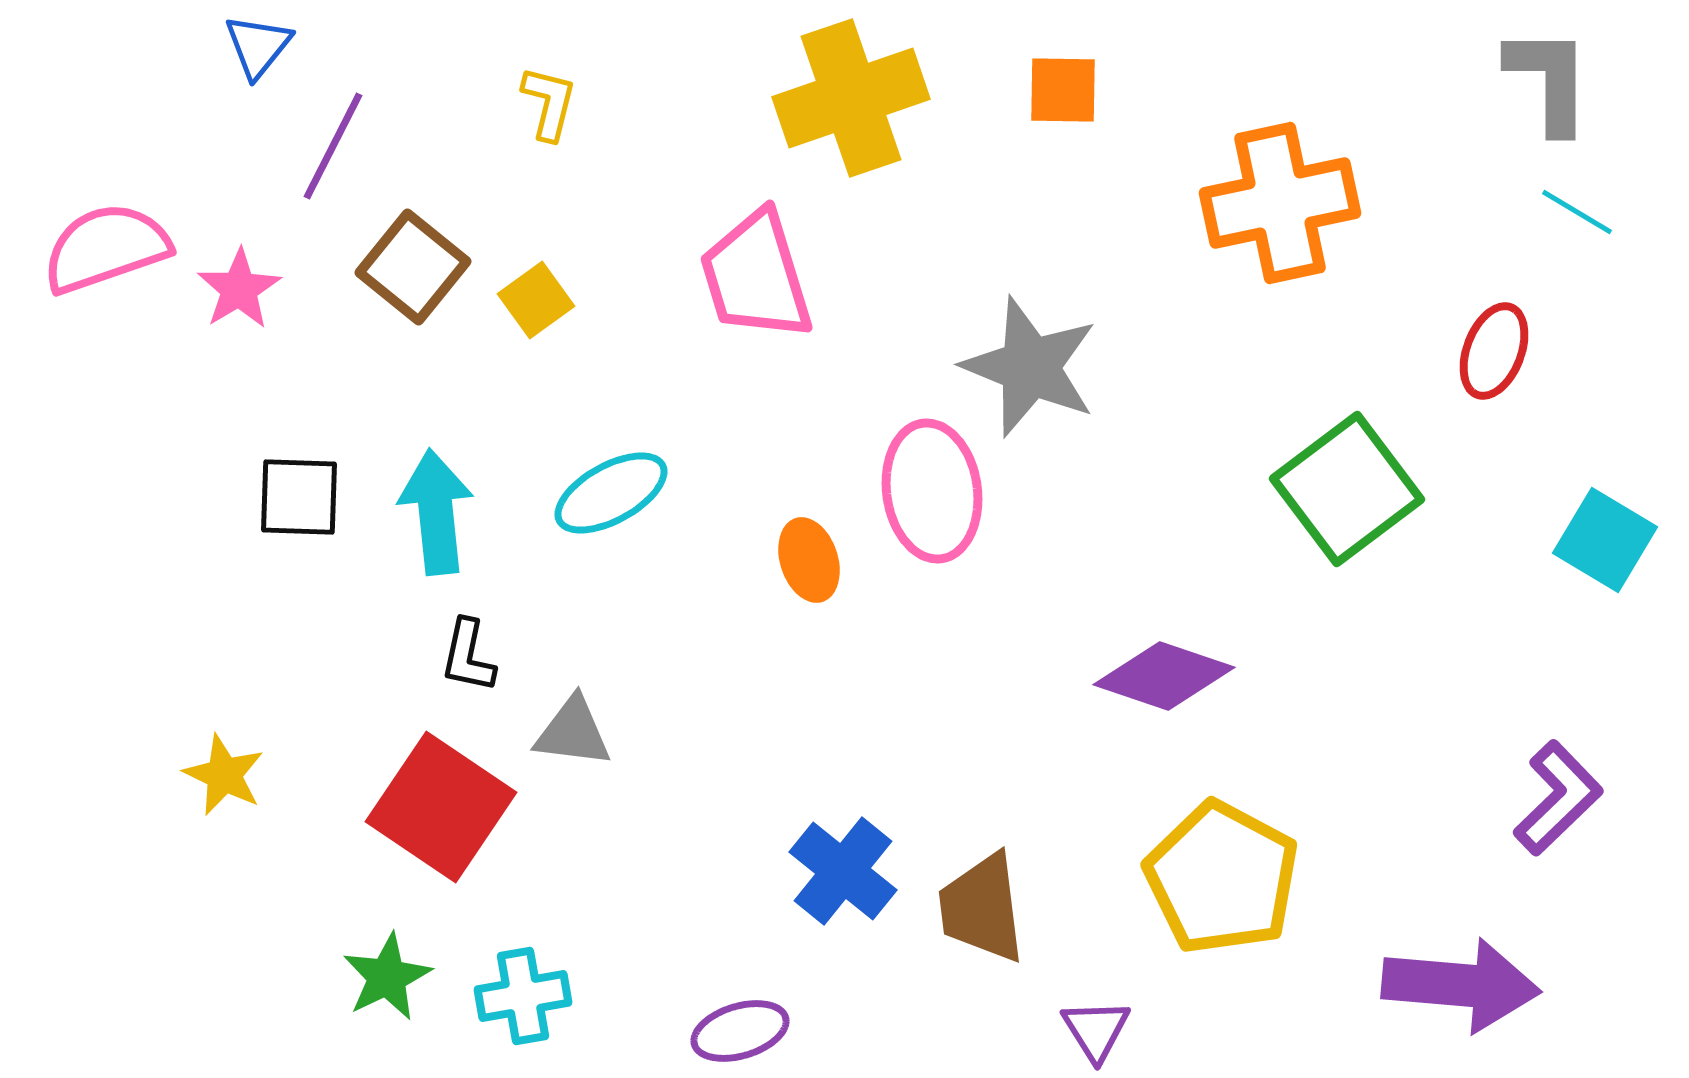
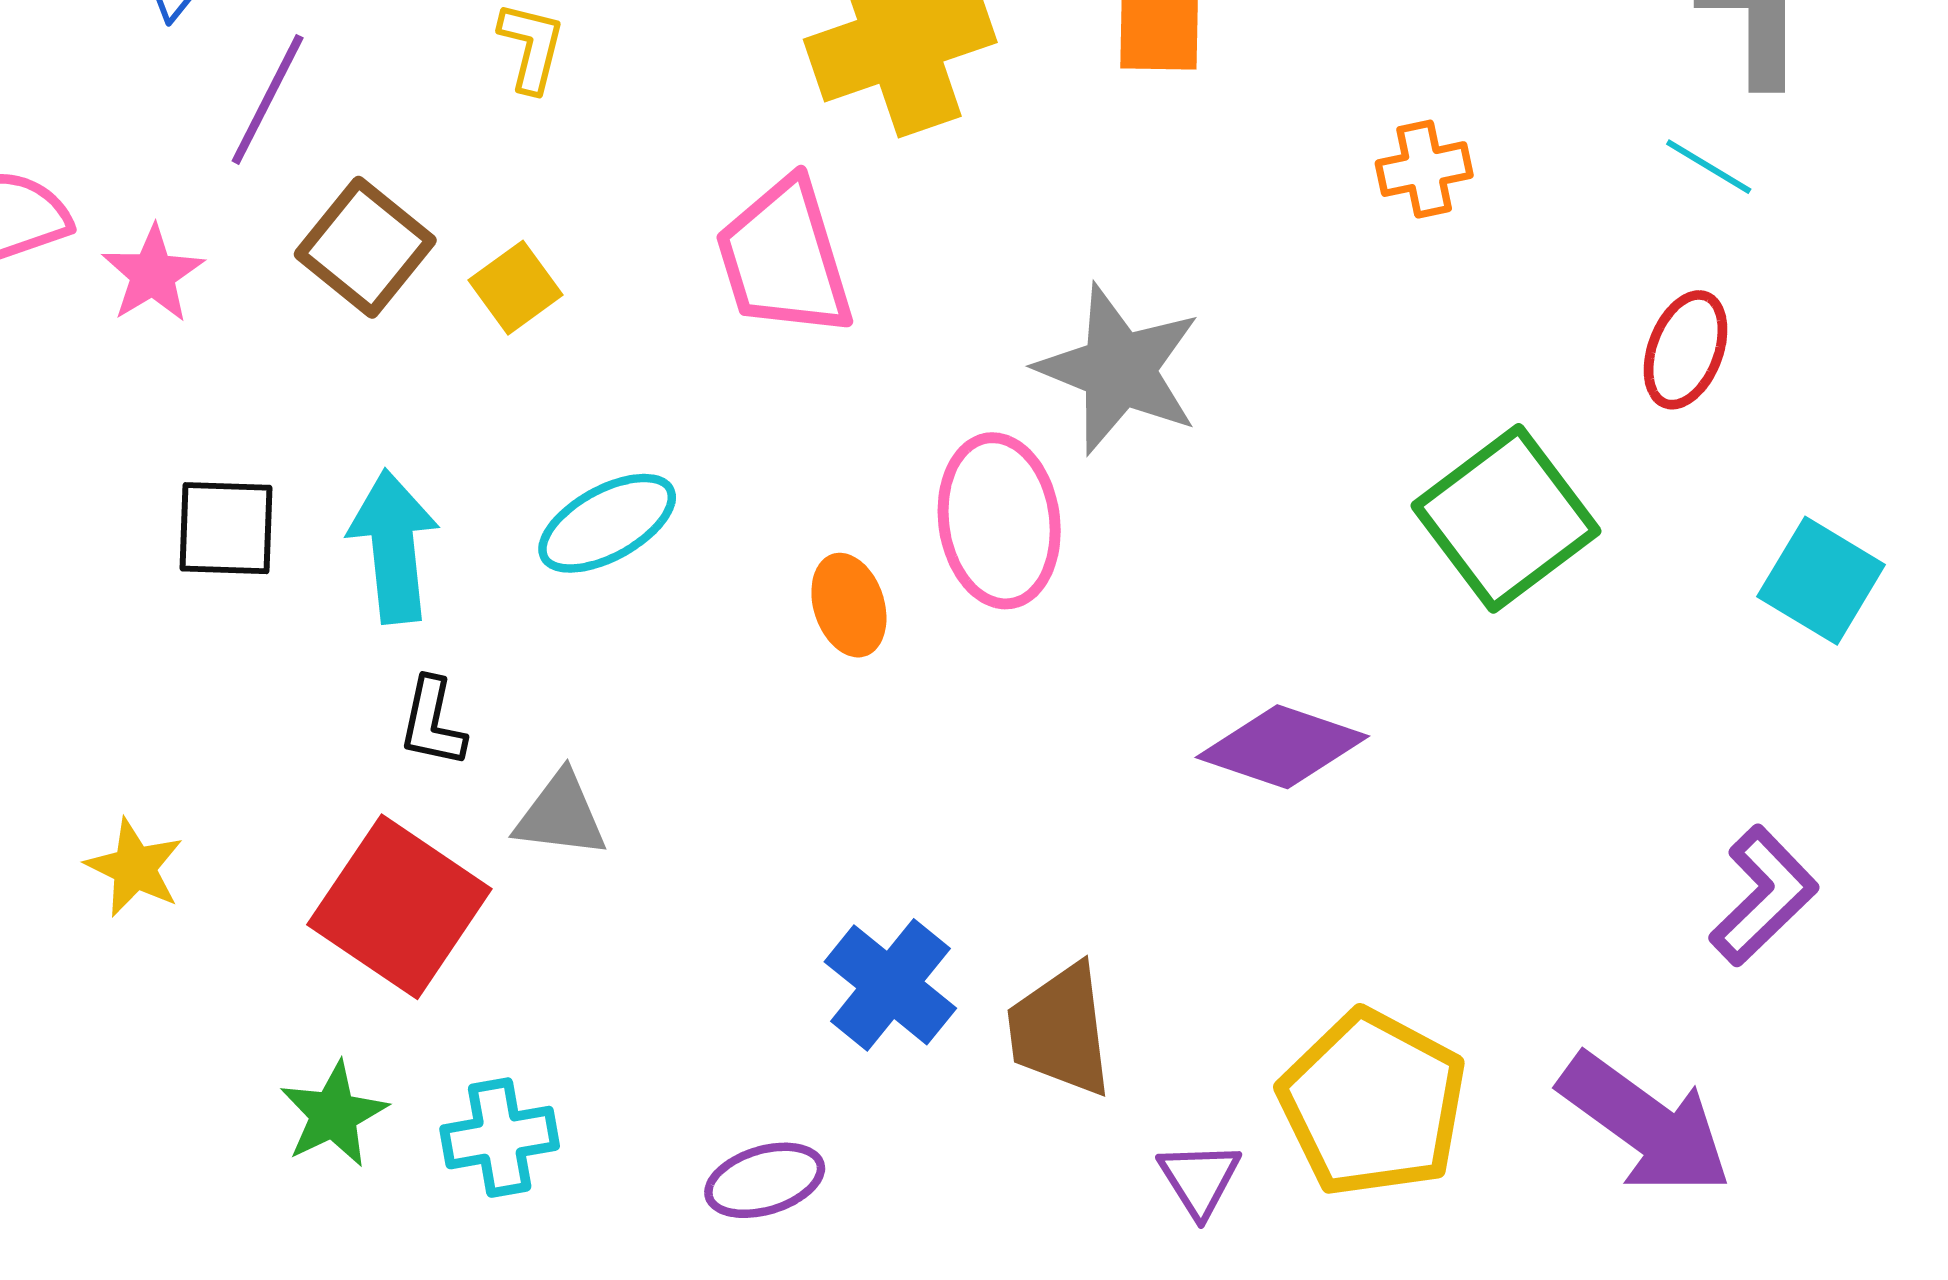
orange cross: (1280, 203) -> (1424, 169), size x0.5
cyan line: (1577, 212) -> (1709, 167), moved
yellow pentagon: (1222, 878) -> (1373, 1103), moved
purple arrow: (1461, 985) -> (1645, 1124), turned 31

